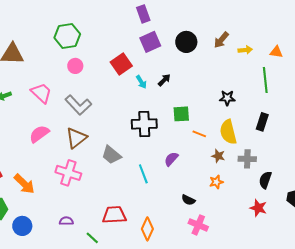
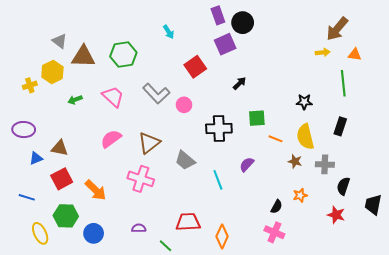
green hexagon: (67, 36) -> (123, 54), moved
brown arrow: (221, 40) -> (337, 29), moved, size x1.4
black circle: (186, 42) -> (243, 23), moved
pink circle: (75, 66) -> (184, 105), moved
cyan arrow: (141, 82) -> (169, 32), moved
gray L-shape: (78, 105) -> (156, 94), moved
orange star: (216, 182) -> (300, 195), moved
black semicircle: (188, 200) -> (277, 207), moved, turned -88

